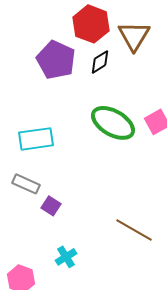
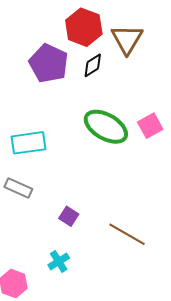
purple square: (51, 206) -> (69, 216), moved

